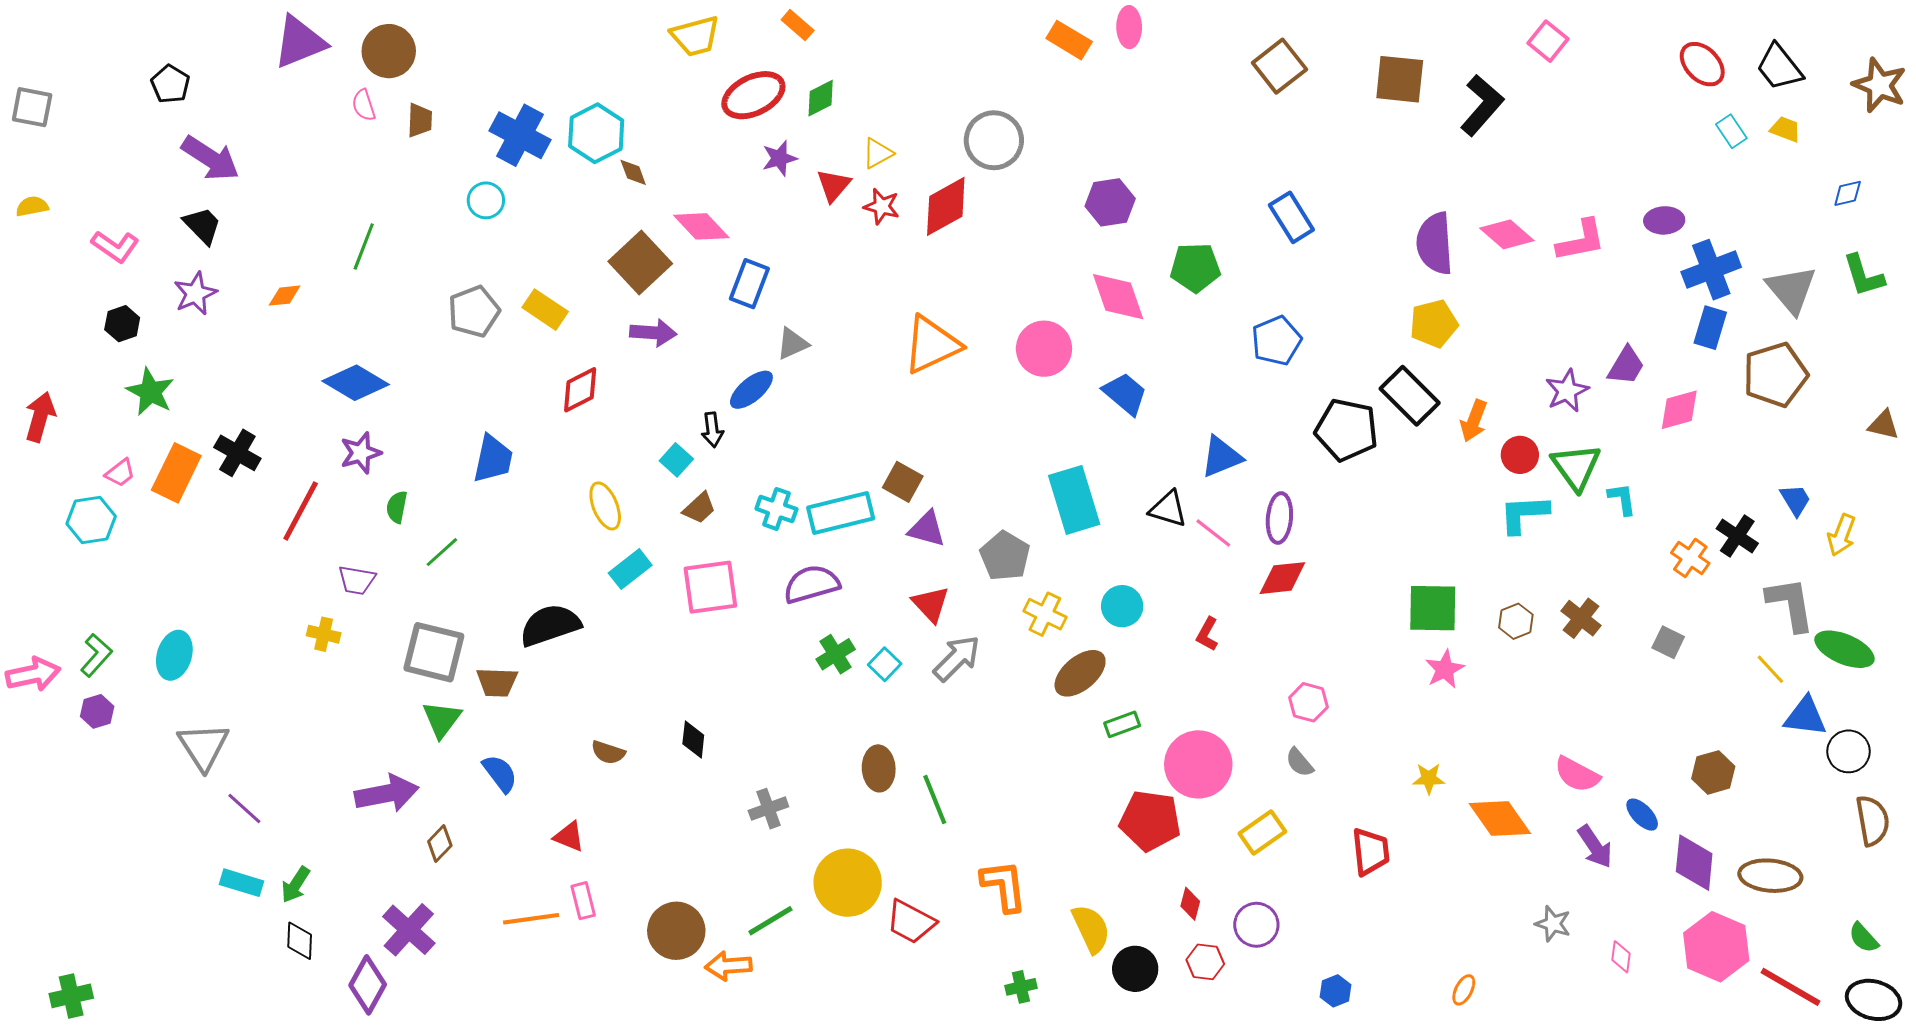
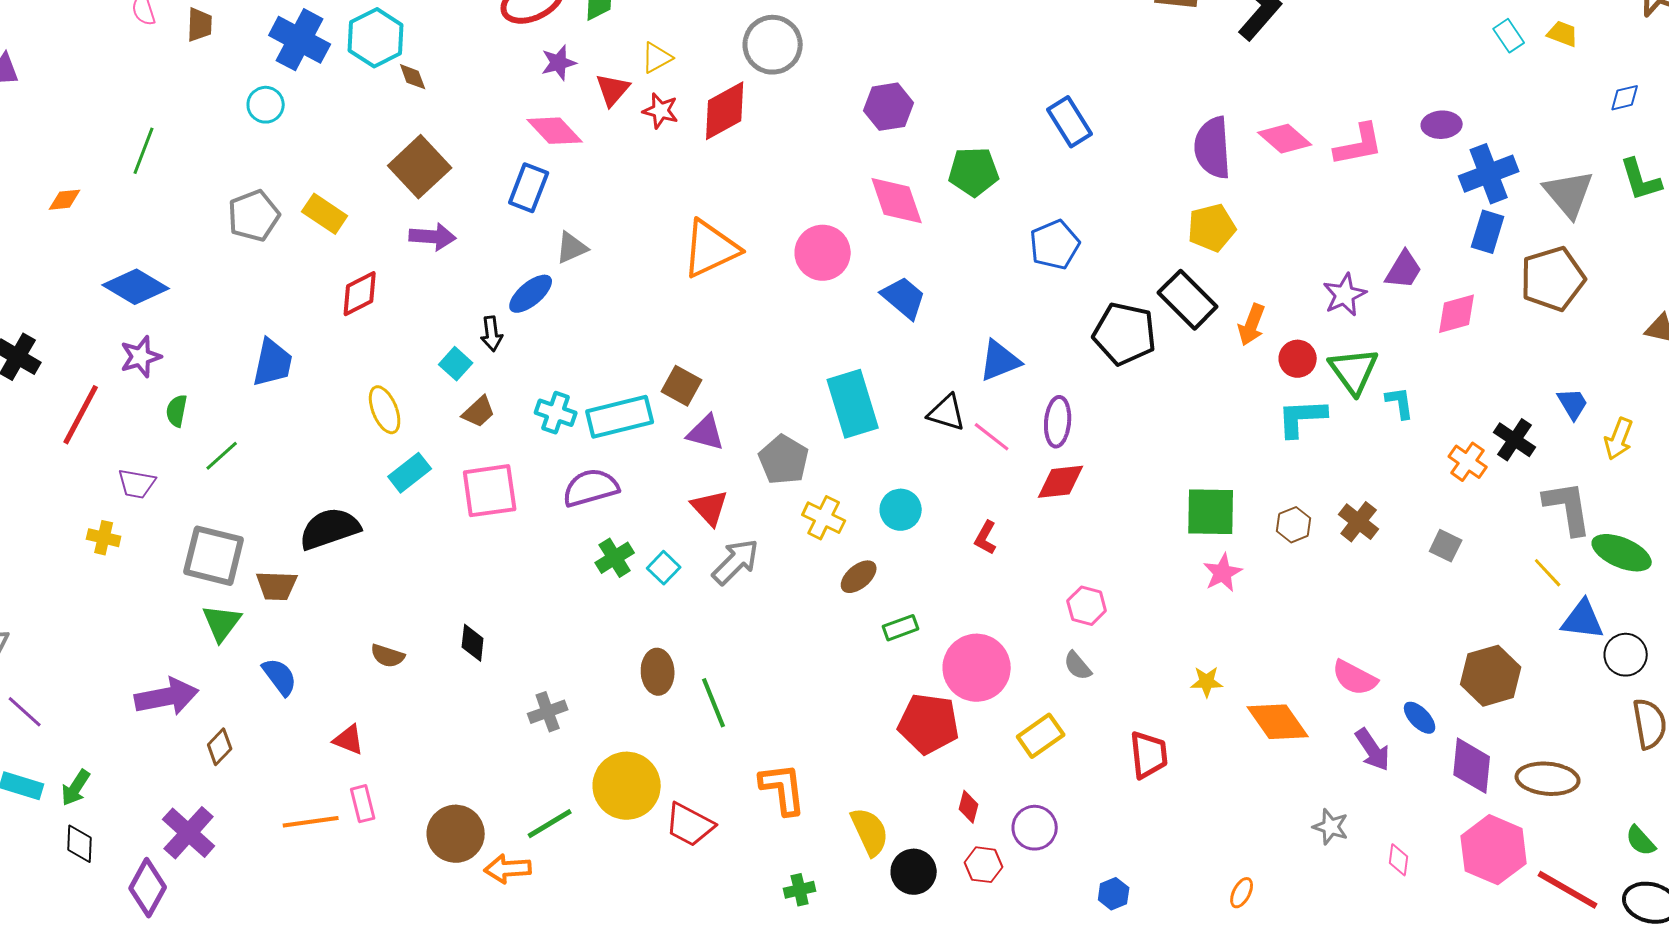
pink diamond: (701, 226) -> (555, 131), moved
brown ellipse: (1080, 673) -> (859, 577), size x0.7
brown hexagon: (1713, 772) -> (1491, 676), size x1.4

